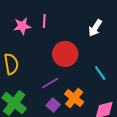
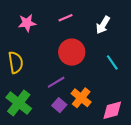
pink line: (44, 21) -> (66, 18), moved, turned 64
cyan line: (100, 73) -> (112, 62), moved

